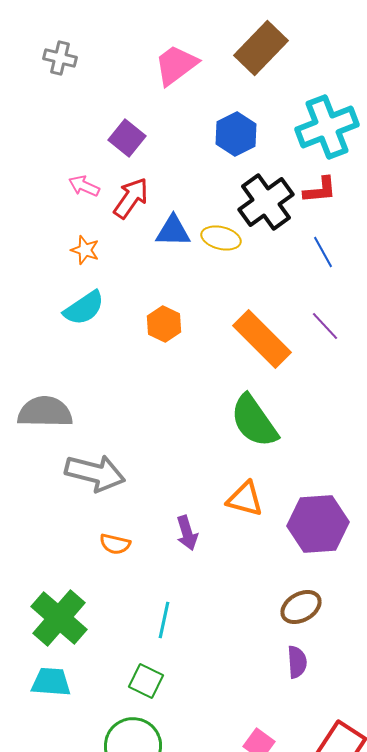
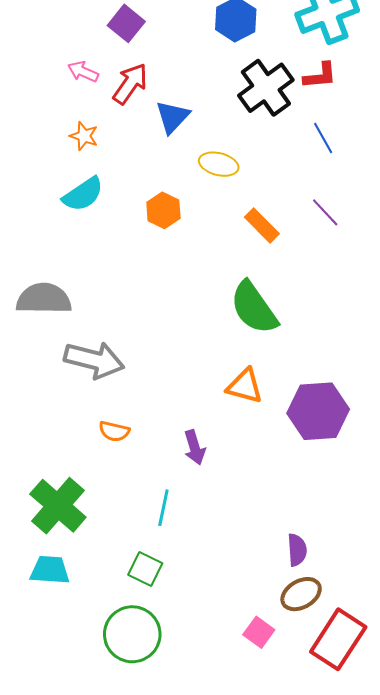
blue triangle: (173, 231) -> (172, 117), turned -48
yellow ellipse: (221, 238) -> (219, 164), moved
orange rectangle: (262, 339) -> (262, 225), size x0.6
purple arrow: (187, 533) -> (195, 447), moved
brown ellipse: (301, 607) -> (301, 594), moved

